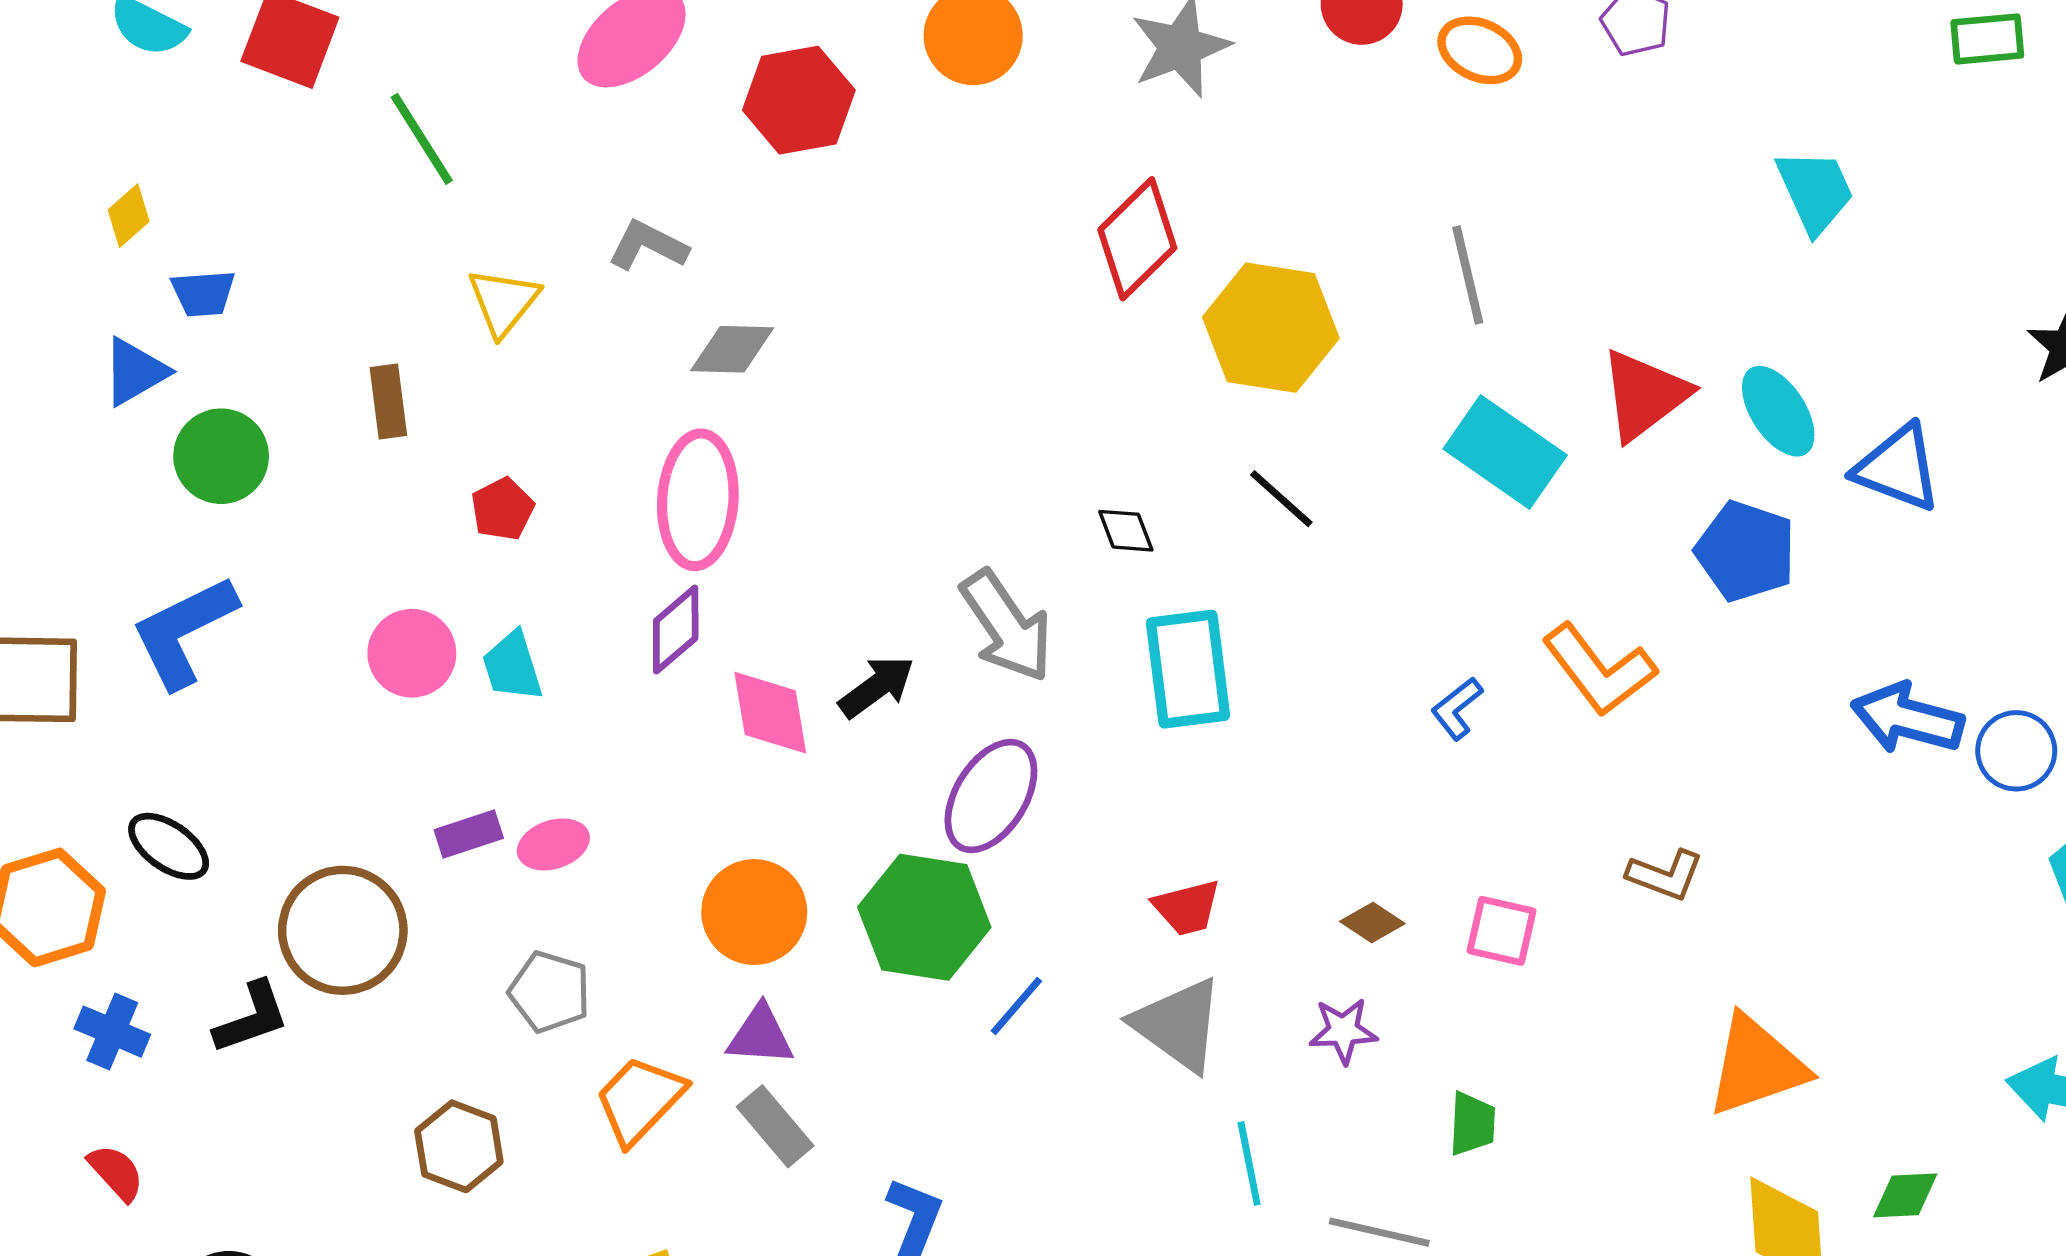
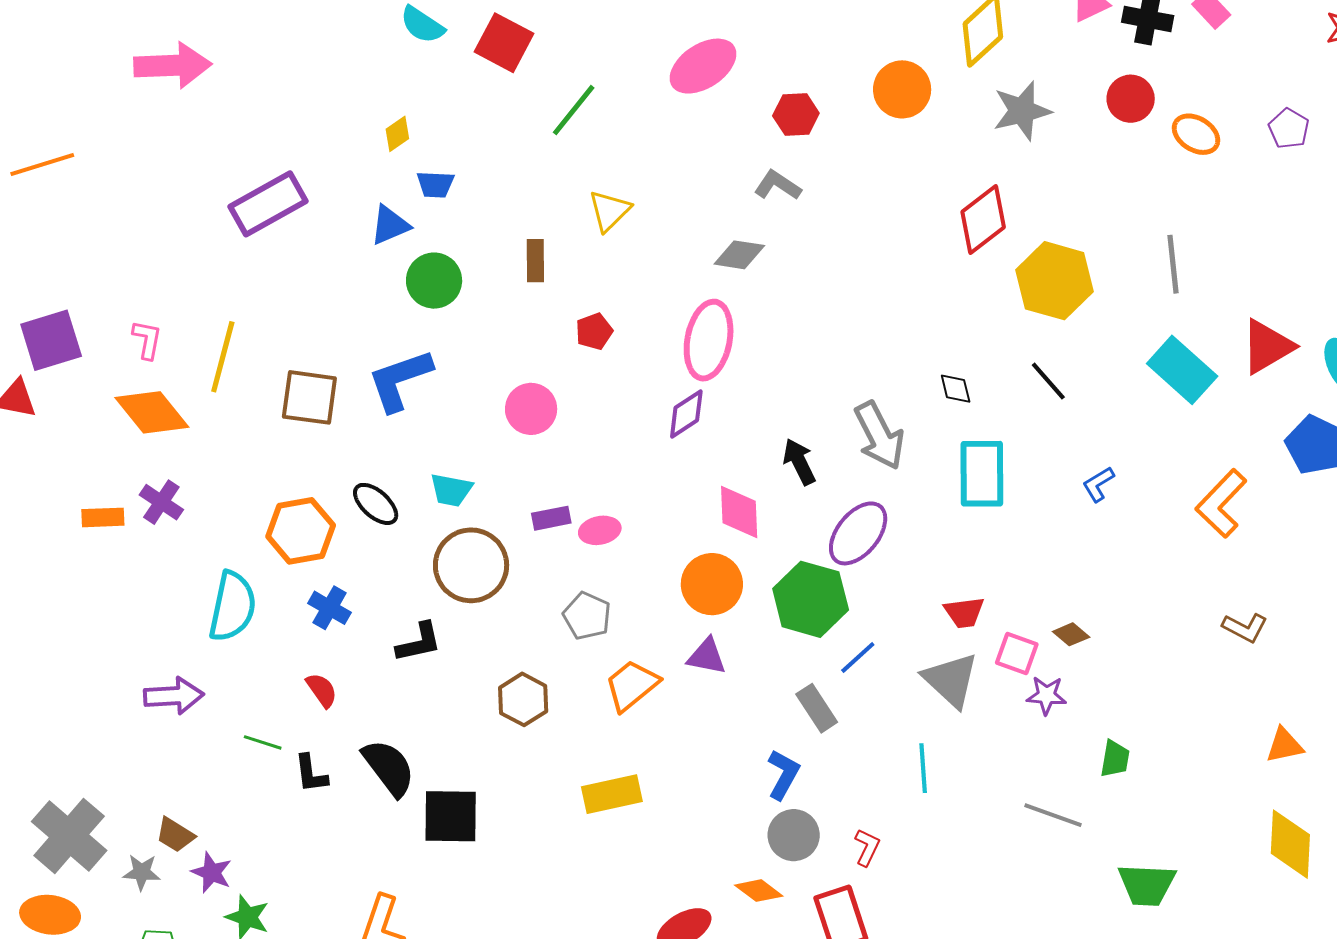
red hexagon: (799, 100) -> (796, 115), size x0.7
green line: (422, 139) -> (574, 110), turned 64
gray L-shape: (648, 245) -> (778, 185), moved
cyan trapezoid: (512, 666) -> (451, 490), moved, turned -69
orange L-shape: (1599, 670) -> (1221, 503), turned 74
black arrow: (877, 687) -> (799, 462), turned -87
blue L-shape: (1457, 708) -> (1098, 484), moved
pink diamond: (770, 713) -> (739, 512), moved
pink square: (1501, 931) -> (1017, 653), moved
black L-shape: (252, 1018) -> (419, 642), moved
orange triangle: (1756, 1066) -> (1285, 745), size x0.6
gray rectangle: (775, 1126) -> (817, 708), moved
cyan line: (1249, 1163) -> (923, 768), moved

